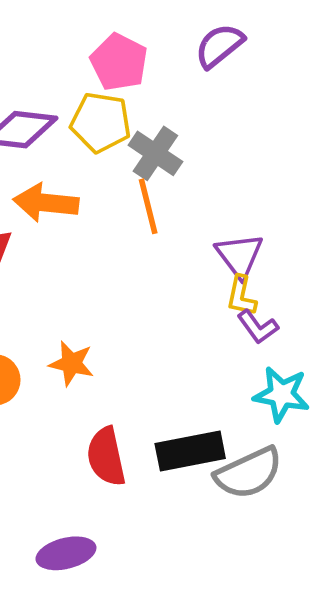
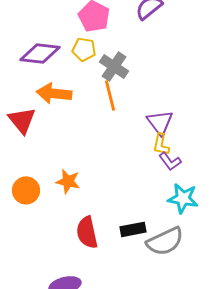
yellow pentagon: (101, 122) -> (84, 49), size x0.7
black rectangle: (190, 451) -> (133, 229), size x0.7

